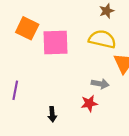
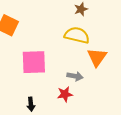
pink square: (56, 42) -> (34, 62), moved

